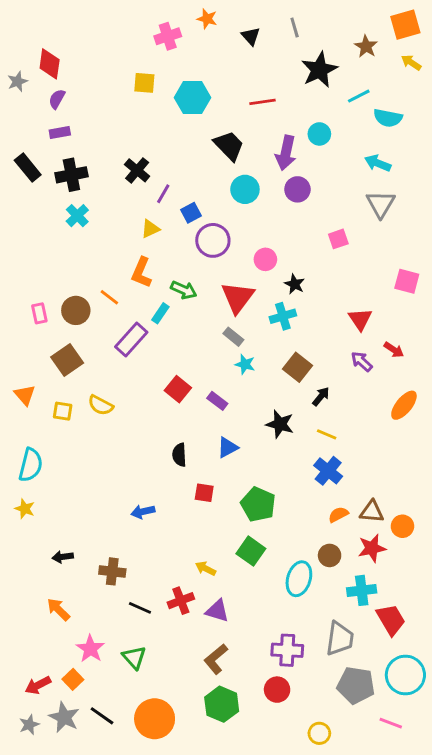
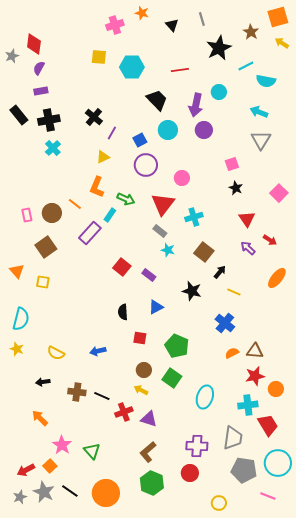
blue square: (191, 213) -> (140, 140), moved
pink square: (407, 281) -> (279, 193), turned 30
black star: (295, 284) -> (236, 188), moved
yellow semicircle: (101, 405) -> (56, 353), moved
yellow line: (327, 434) -> (234, 292), moved
orange circle: (402, 526) -> (276, 389), moved
brown circle: (330, 555) -> (144, 370), moved
black line: (140, 608) -> (102, 396), moved

